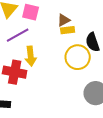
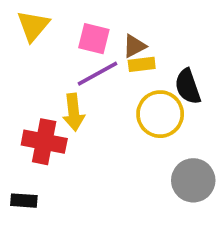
pink square: (31, 12) -> (94, 39), moved
purple line: (18, 35) -> (98, 74), moved

